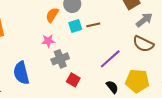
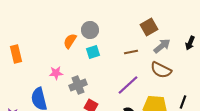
brown line: (93, 25) -> (131, 52), moved
pink star: (48, 41) -> (56, 73), moved

